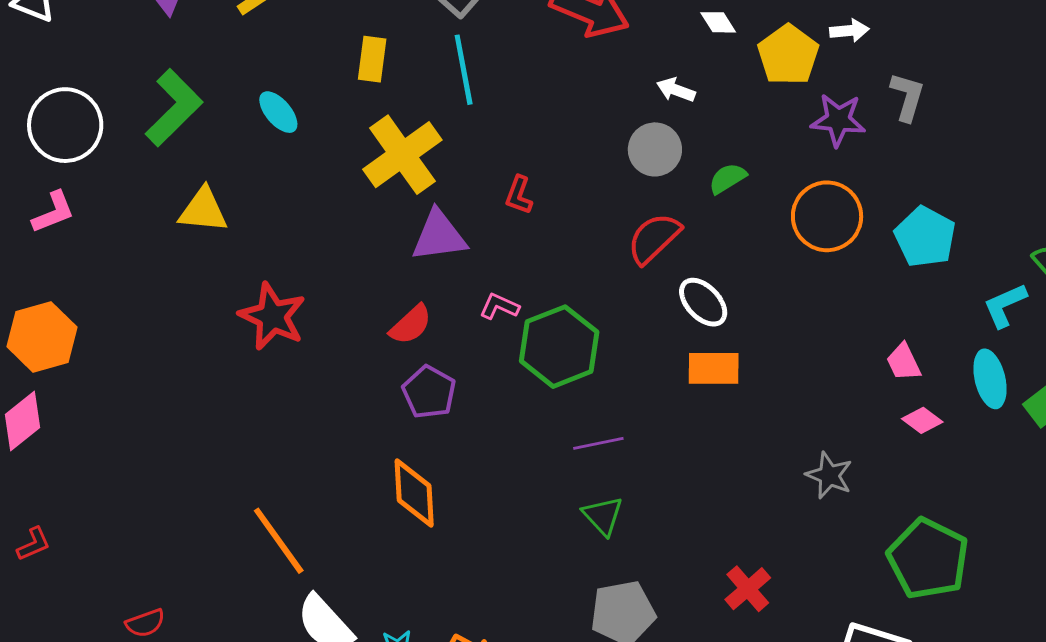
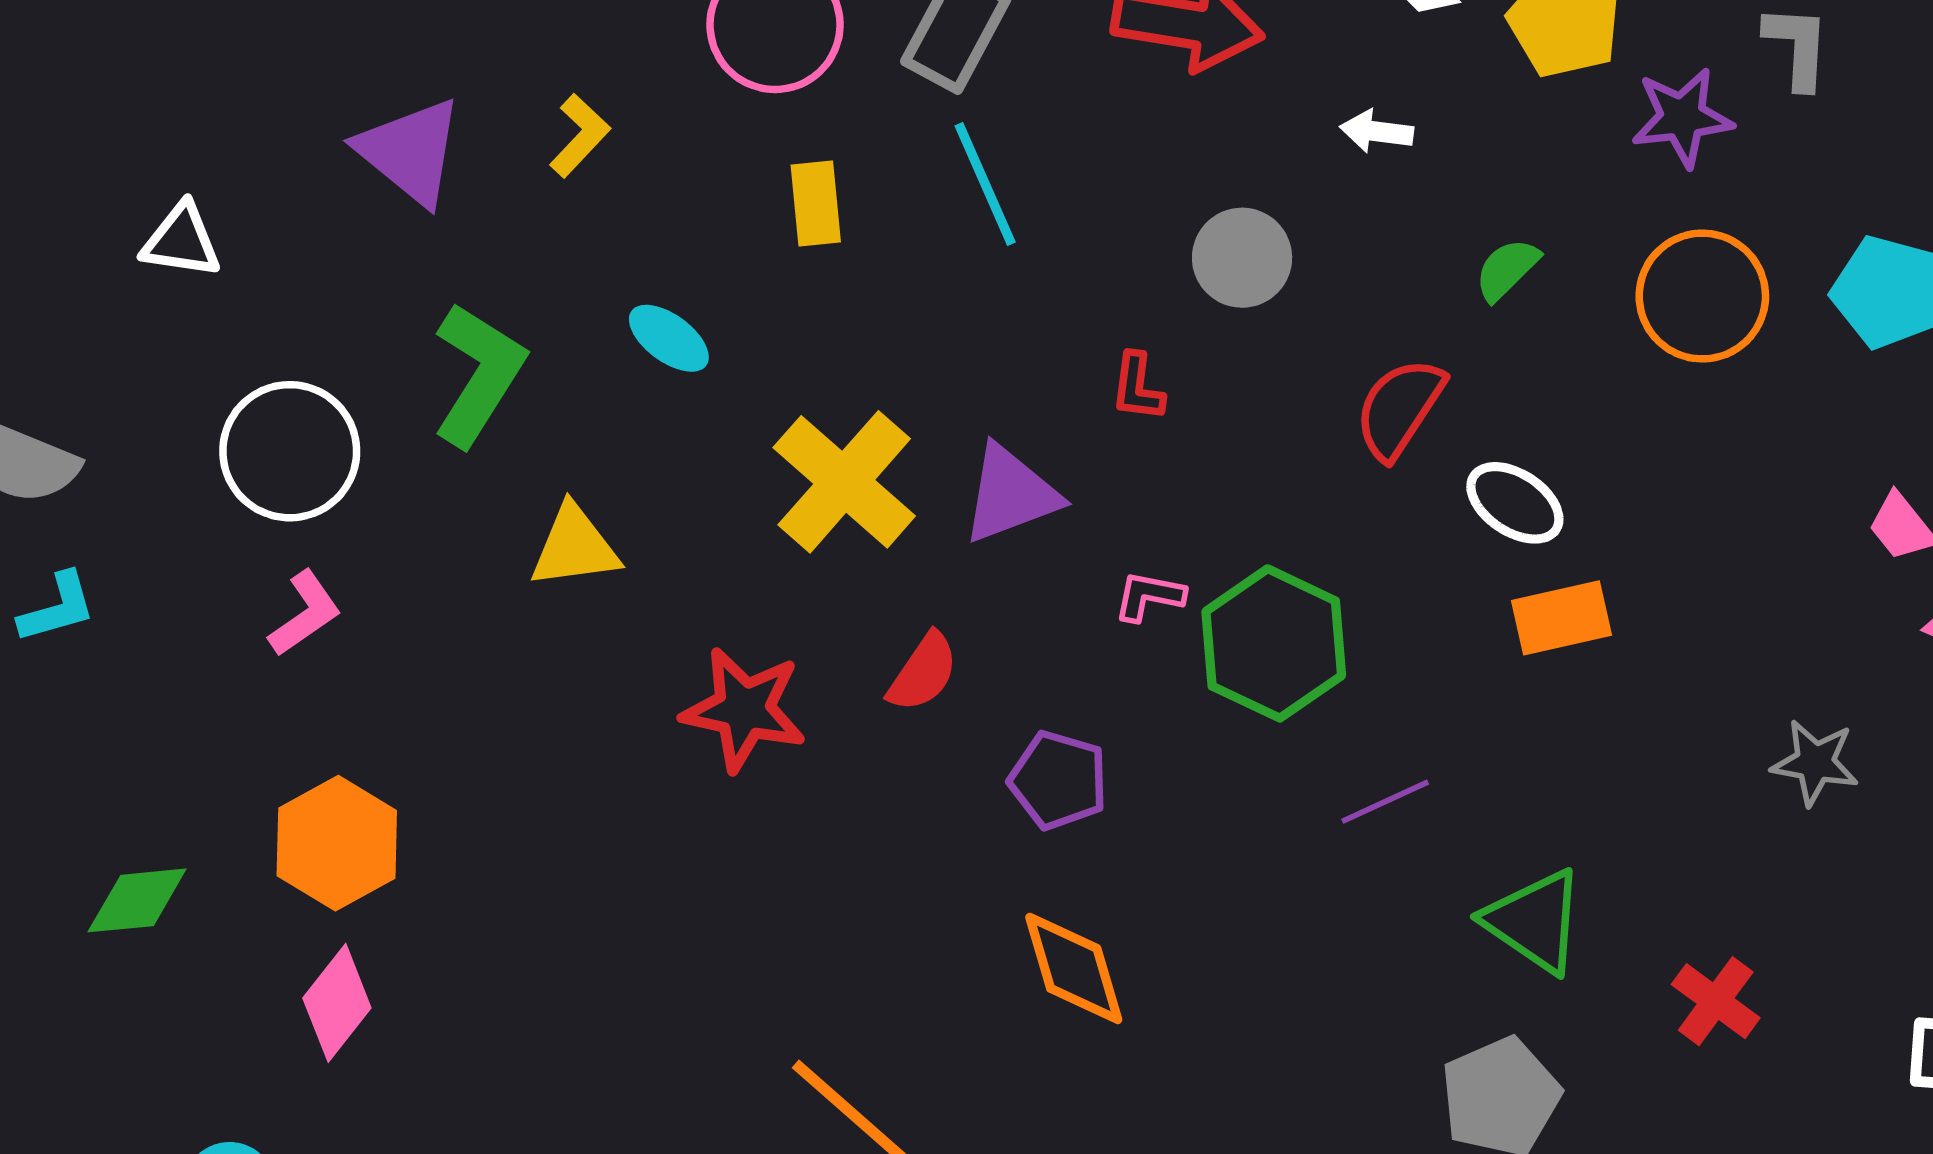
gray circle: (655, 149) -> (1242, 258), moved
yellow cross: (402, 155) -> (844, 482), moved
red semicircle: (411, 325) -> (923, 672), moved
green triangle: (603, 516) -> (1534, 921), moved, size x1.4

